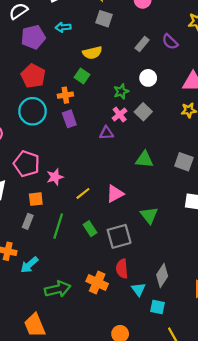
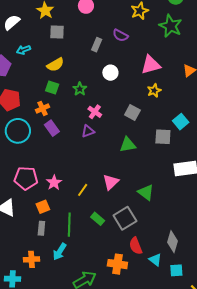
green star: (121, 91) -> (80, 89), moved
gray square: (143, 112) -> (132, 112), moved
cyan arrow: (29, 265) -> (60, 252), moved

